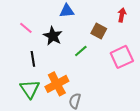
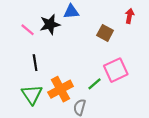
black star: (53, 36) -> (50, 24), moved, turned 30
green line: (81, 51) -> (94, 84), moved
pink square: (122, 57) -> (116, 70), moved

